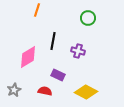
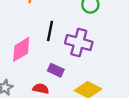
purple cross: (78, 51) -> (79, 43), size x1.6

